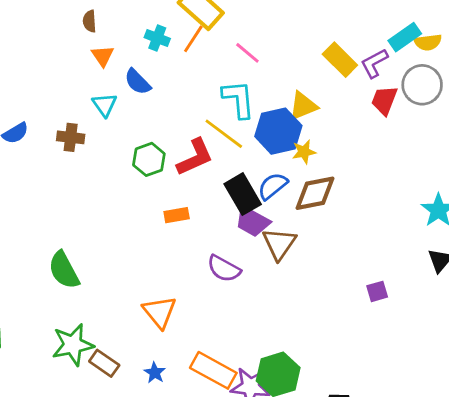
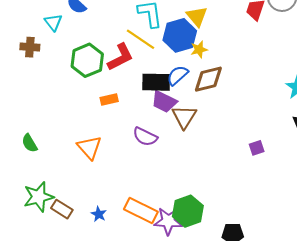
yellow triangle: (303, 106) -> (197, 16), turned -45
green hexagon: (149, 159) -> (87, 60), size x1.4
black rectangle: (243, 194) -> (156, 82), turned -56
green semicircle: (64, 270) -> (30, 143), size x0.7
orange triangle: (160, 312) -> (89, 148), moved

